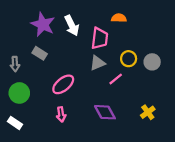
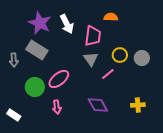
gray rectangle: (40, 53) -> (37, 50), size x1.5
gray triangle: (97, 63) -> (91, 59), turned -42
green circle: (19, 93) -> (35, 87), moved
yellow cross: (148, 112) -> (138, 105), turned 32

